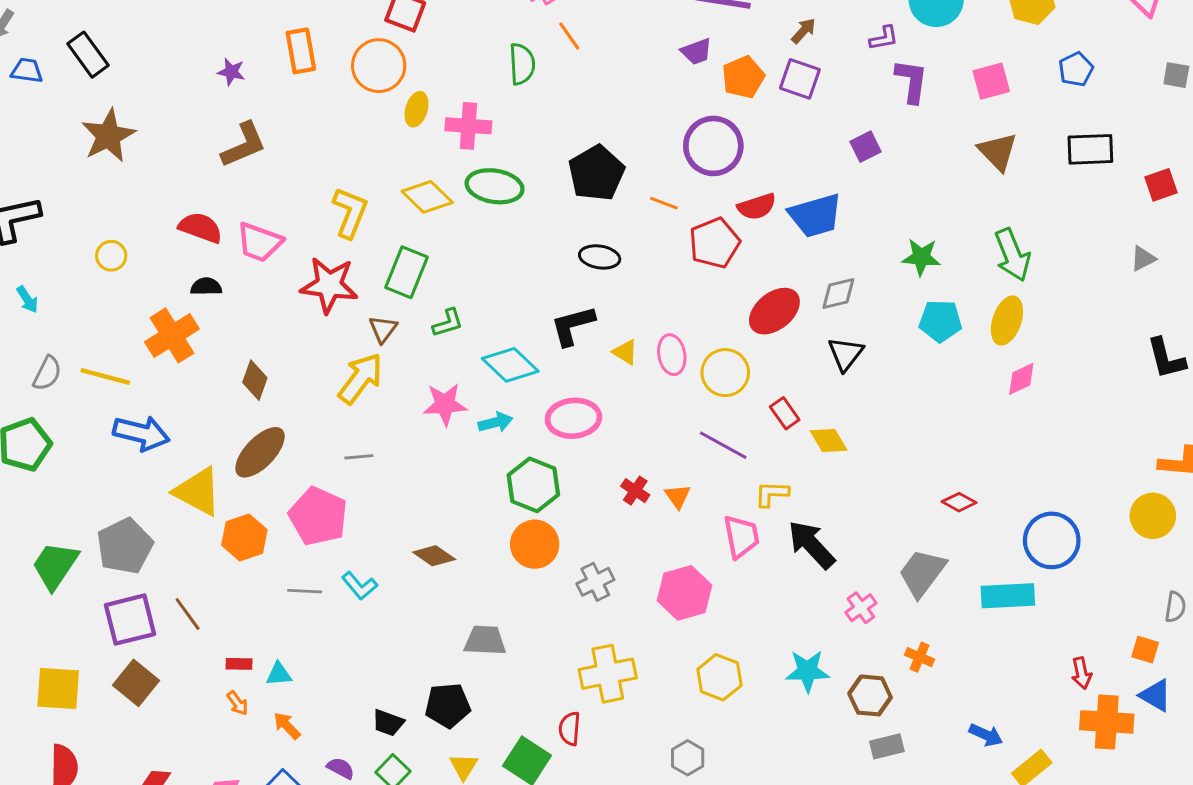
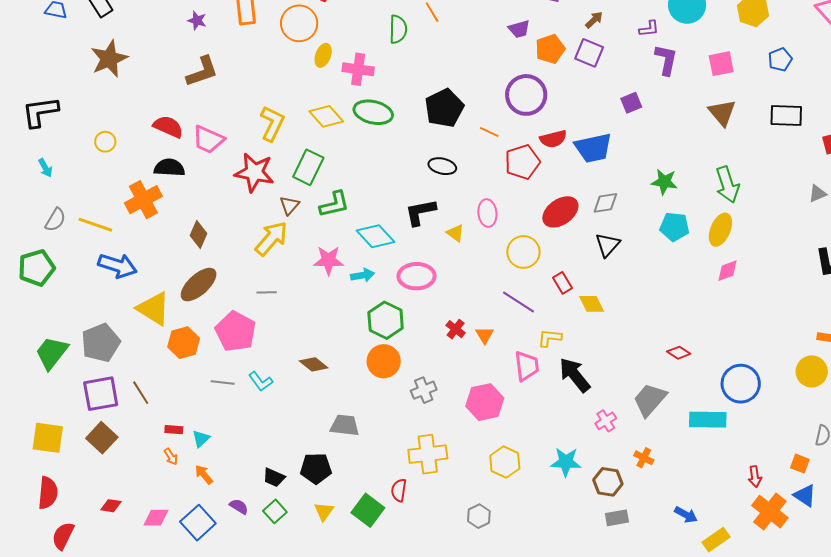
black semicircle: (206, 287) -> (169, 168), size x1.4
green L-shape: (448, 323) -> (334, 204), size x1.4
pink ellipse: (672, 355) -> (487, 213), moved
cyan triangle: (279, 674) -> (201, 439), turned -42
orange cross: (1107, 722) -> (770, 512), turned 30

